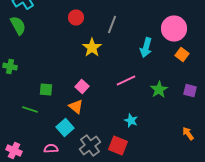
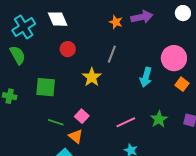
red circle: (76, 18) -> (68, 49), moved
pink line: (126, 80) -> (126, 122), moved
green square: (46, 90) -> (46, 87), moved, size x1.5
green line: (30, 110) -> (56, 122), moved

